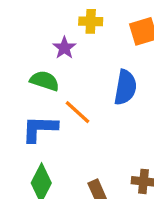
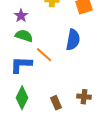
purple star: (64, 48) -> (21, 16), moved

